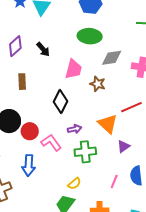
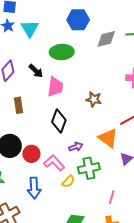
green ellipse: (90, 36) -> (62, 52), moved
gray diamond: (112, 58) -> (106, 39), moved
pink trapezoid: (73, 69) -> (55, 87), moved
pink line: (114, 181) -> (112, 197), moved
yellow semicircle: (74, 184) -> (68, 181), moved

